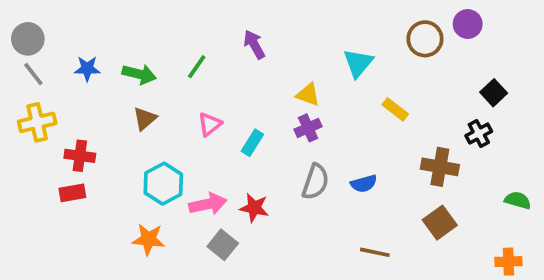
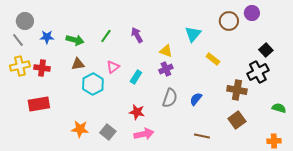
gray circle: (28, 39) -> (25, 21), moved
purple arrow: (254, 44) -> (137, 35), moved
brown triangle: (145, 119) -> (78, 64), turned 32
black cross: (479, 134) -> (258, 72), size x1.5
red cross: (80, 156) -> (42, 68), moved
cyan hexagon: (163, 184) -> (93, 84), moved
blue semicircle: (364, 184) -> (196, 99), turned 144
red rectangle: (72, 193) -> (39, 104), size x1.5
pink arrow: (208, 204) -> (144, 134), moved
gray square: (223, 245) -> (108, 132), moved

